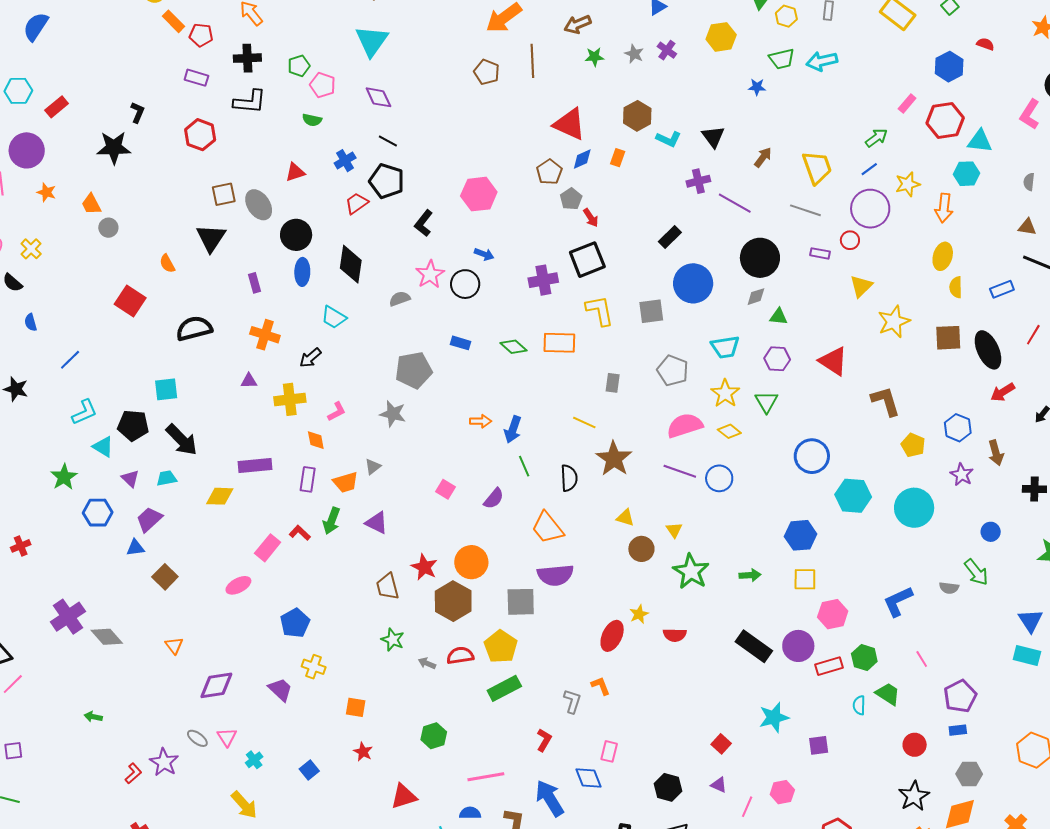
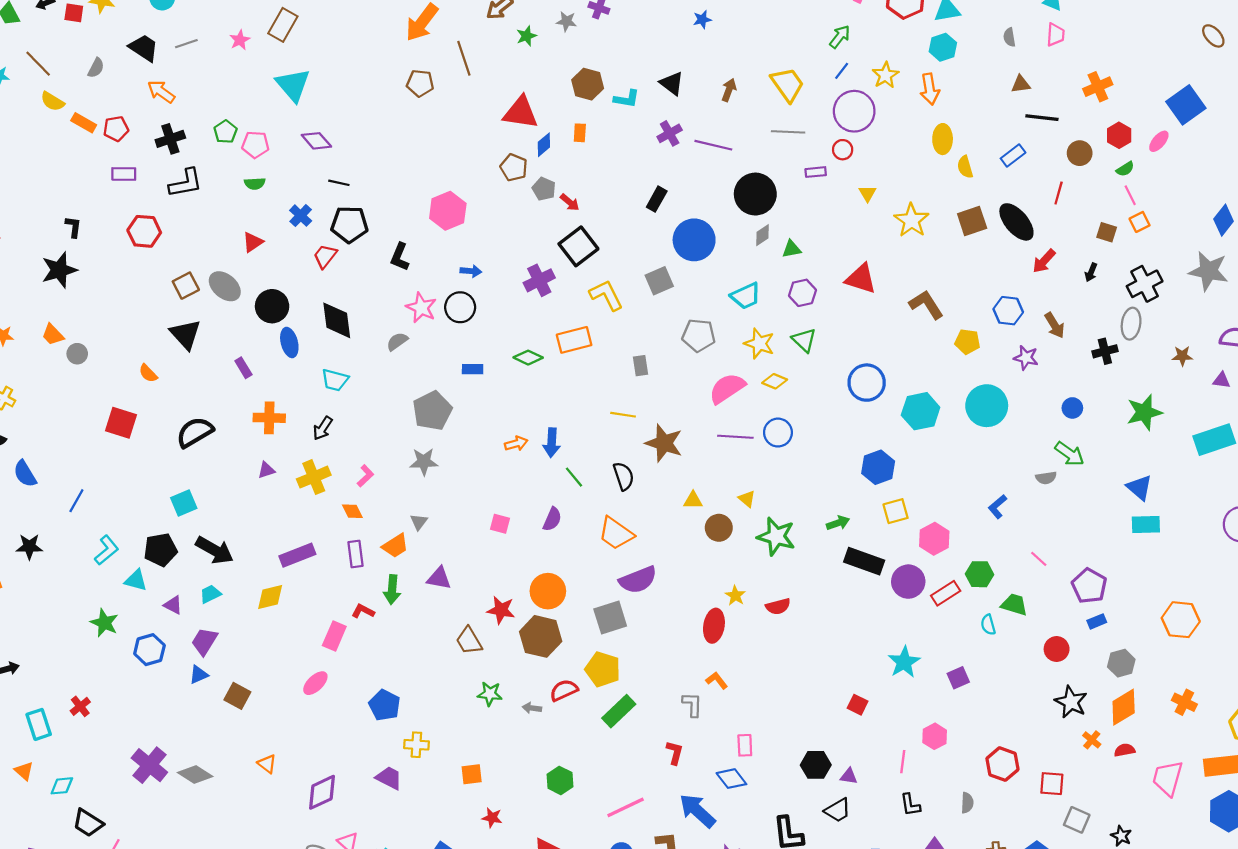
yellow triangle: (861, 286) -> (868, 193), size x0.7
blue semicircle: (31, 322) -> (25, 474), size x1.5
blue L-shape: (898, 601) -> (997, 507), size x0.7
black rectangle: (754, 646) -> (864, 561), moved
purple triangle: (719, 785) -> (849, 776), moved

